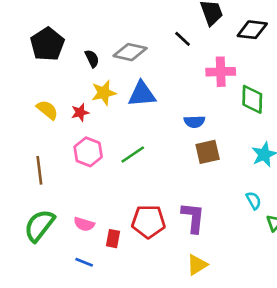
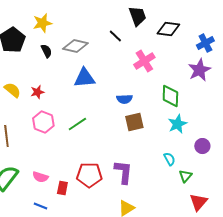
pink cross: (221, 72) -> (144, 61), turned -30
yellow star: (104, 93) -> (42, 23), moved
green diamond: (252, 99) -> (170, 96), moved

